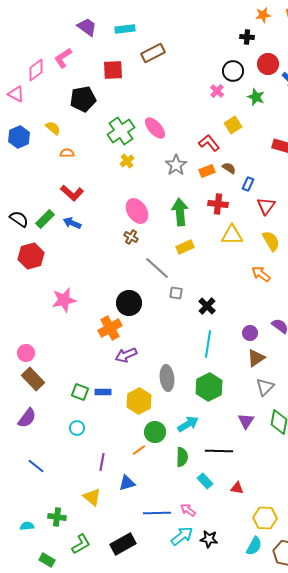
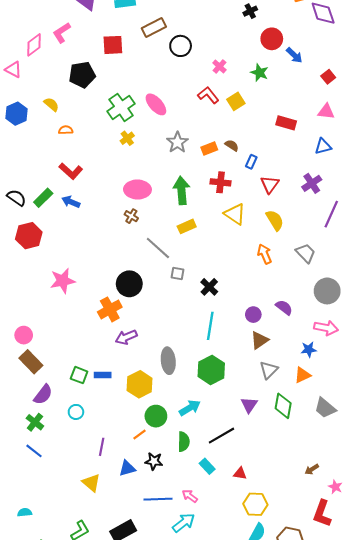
black cross: (247, 37) -> (250, 11), turned -32
black circle: (233, 71) -> (181, 46), moved
red L-shape: (209, 143) -> (208, 95), moved
pink ellipse: (137, 211) -> (137, 189), turned -55
yellow triangle: (232, 235) -> (235, 214), turned 35
orange arrow: (261, 274) -> (265, 254), turned 30
purple semicircle: (27, 418) -> (43, 395), moved
black line: (219, 451) -> (222, 436), turned -32
green cross: (57, 517) -> (35, 422), moved, turned 30
yellow hexagon: (265, 518) -> (255, 504), moved
black star: (209, 539) -> (154, 461), moved

